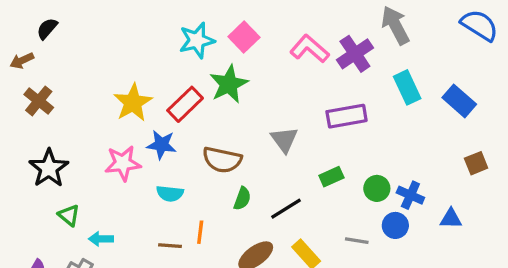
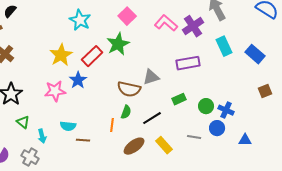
cyan star: (197, 40) -> (80, 20), moved, turned -30
gray triangle: (284, 140) -> (151, 77), turned 48
blue star: (162, 145) -> (78, 80), turned 30
brown semicircle: (222, 160) -> (129, 89), moved
cyan semicircle: (170, 193) -> (68, 126), moved
blue triangle: (451, 219) -> (245, 140), moved
orange line: (200, 232) -> (112, 125), moved
cyan arrow: (101, 239) -> (42, 136), turned -104

